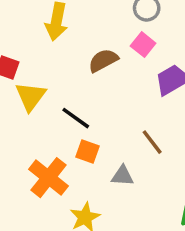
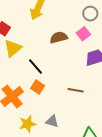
brown line: (152, 142) -> (76, 90), turned -56
gray triangle: (122, 176) -> (52, 121), moved

